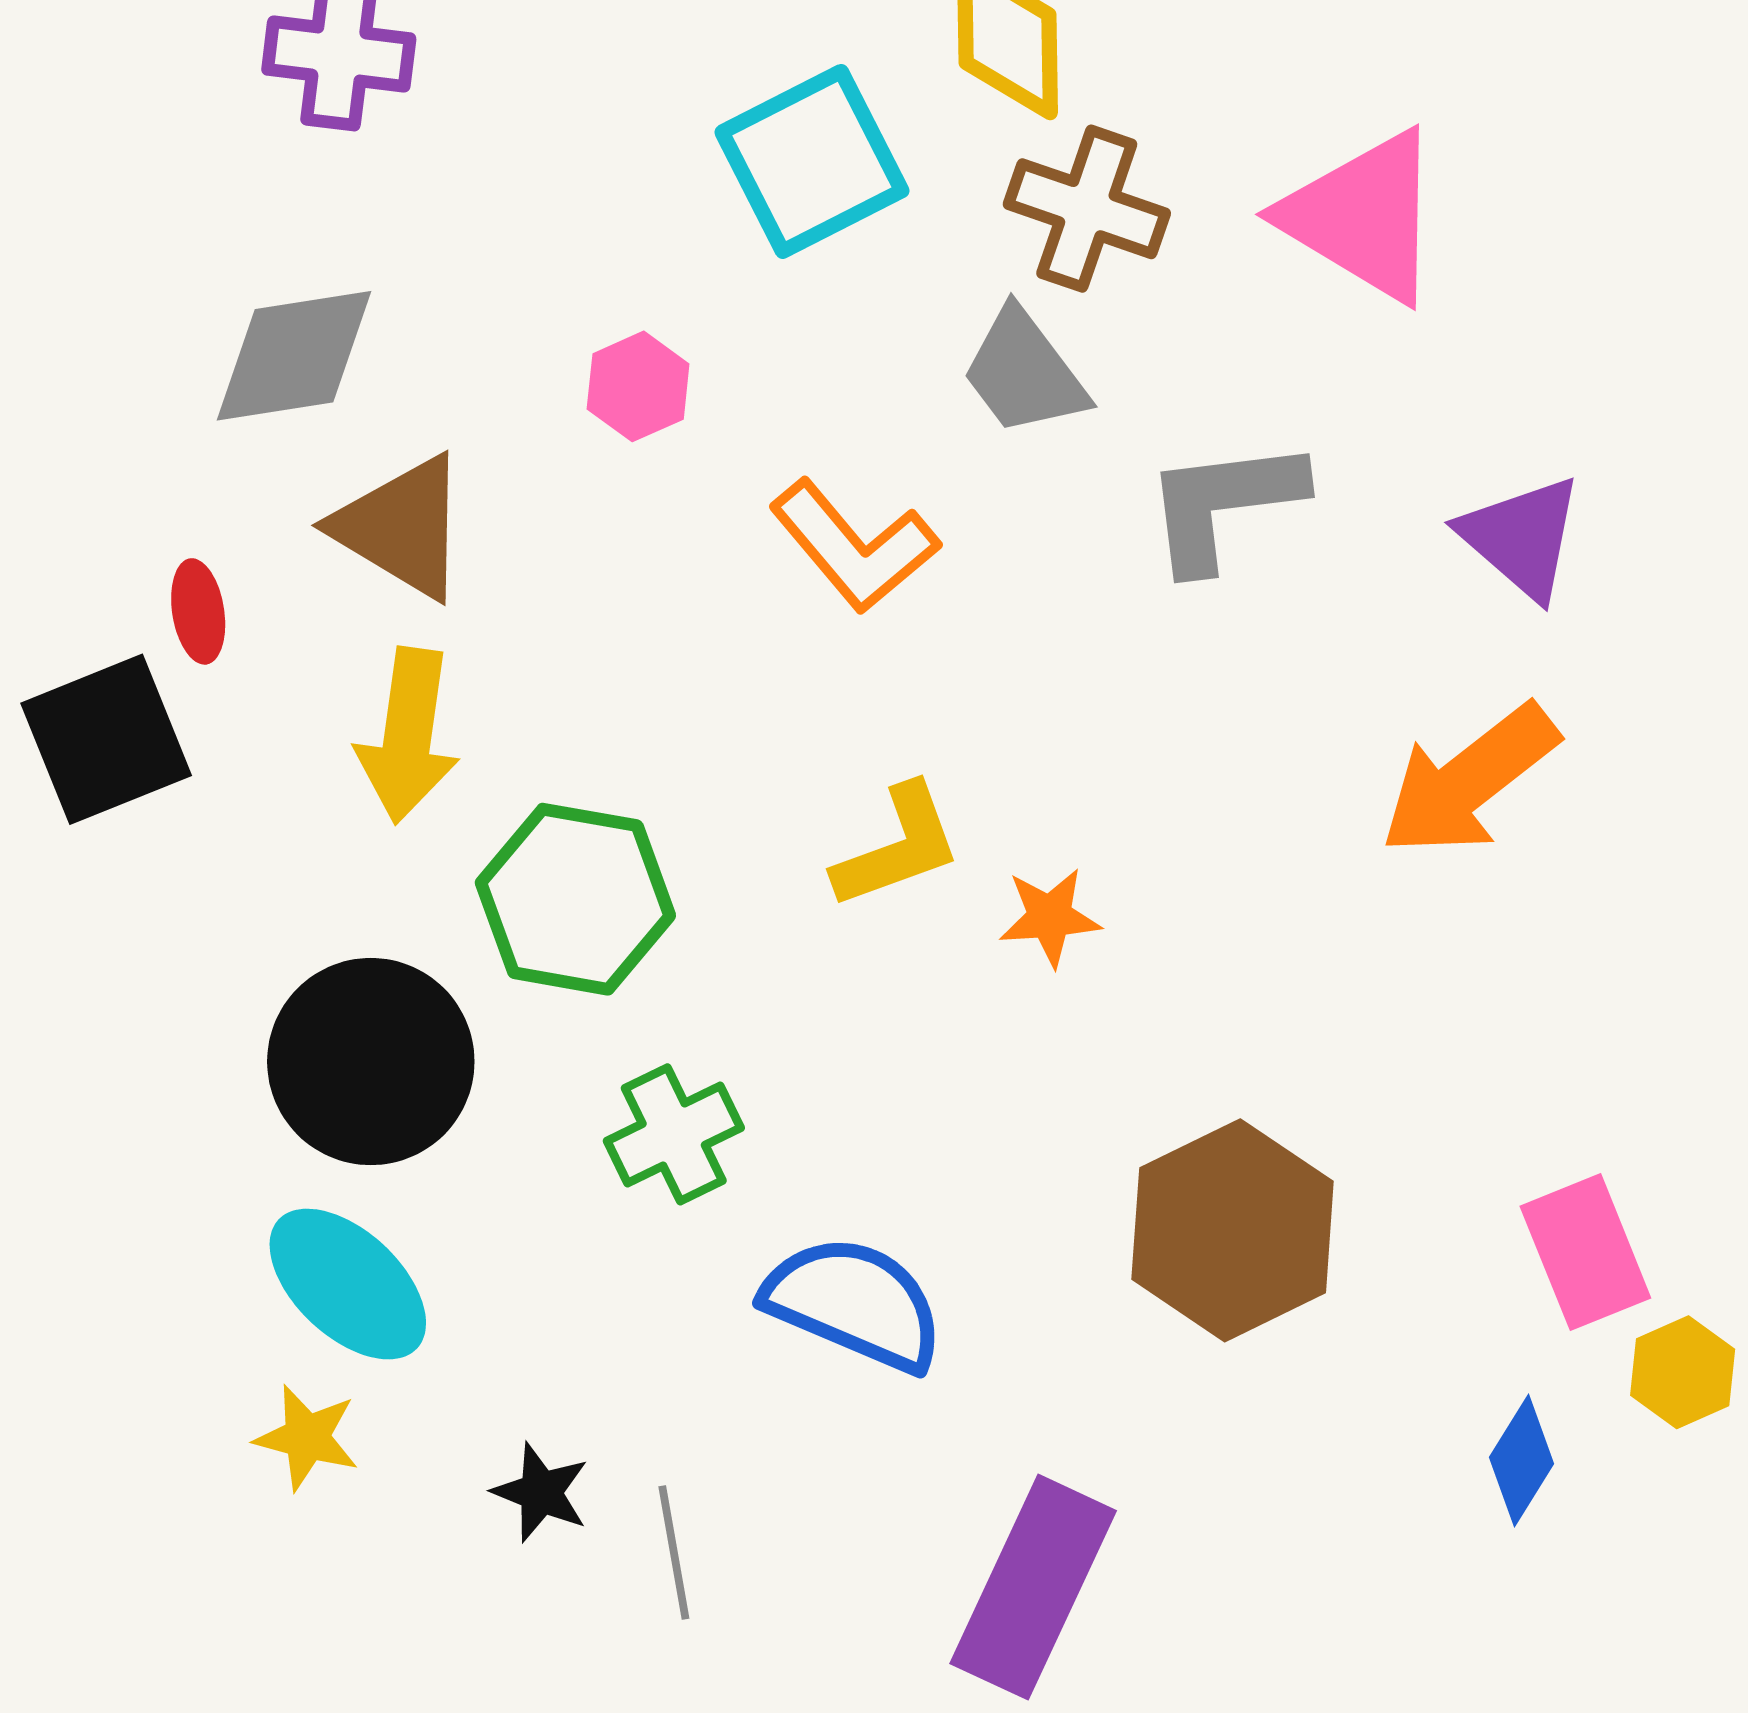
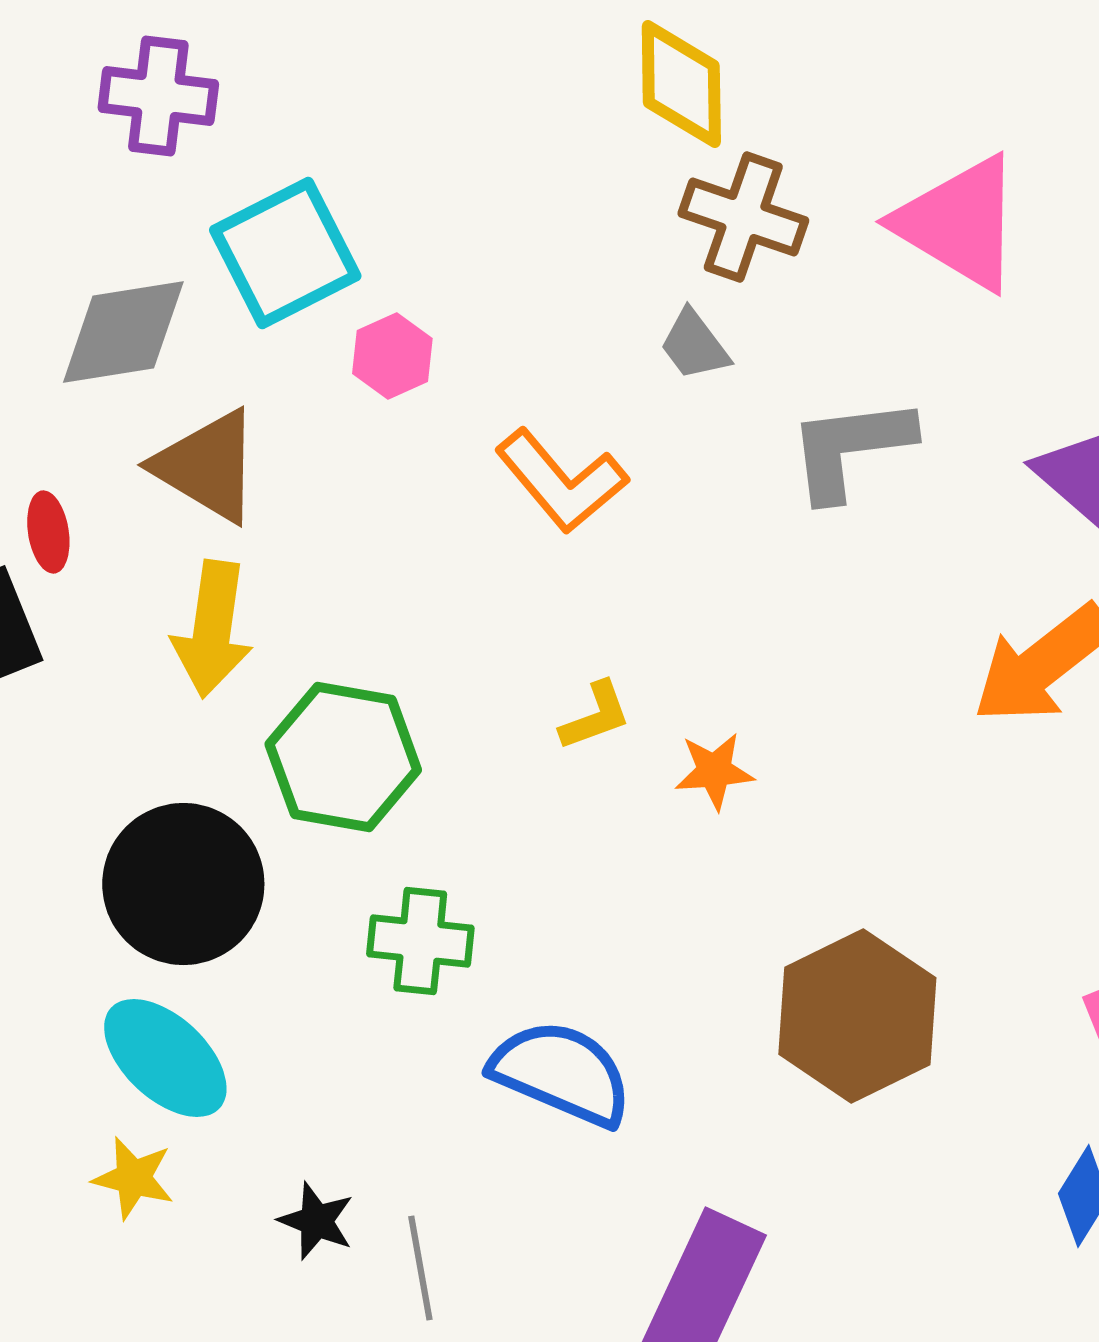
cyan square: (812, 161) -> (285, 253), moved
gray trapezoid: (1024, 372) -> (694, 345), size x0.7
yellow L-shape: (898, 847) -> (595, 716), size x0.7
green cross: (674, 1134) -> (420, 941), turned 32

